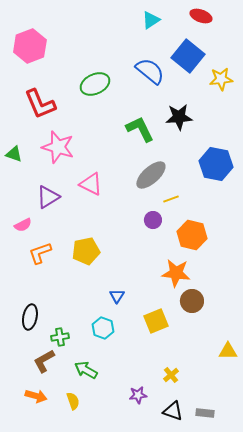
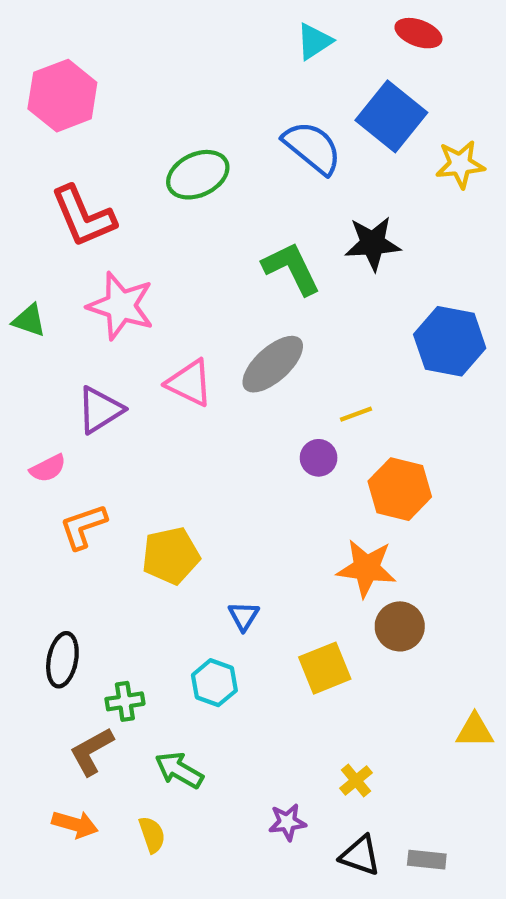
gray ellipse: (151, 175) -> (273, 364), moved
yellow pentagon: (86, 251) -> (171, 556), moved

